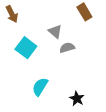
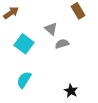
brown arrow: (12, 14) -> (11, 13), turned -98
cyan semicircle: (40, 87) -> (24, 80), moved

